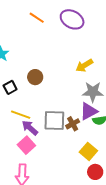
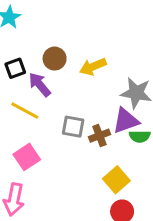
yellow arrow: (84, 65) -> (93, 67), moved
gray square: (54, 121) -> (73, 127), size x0.7
purple arrow: (30, 128) -> (40, 85), moved

